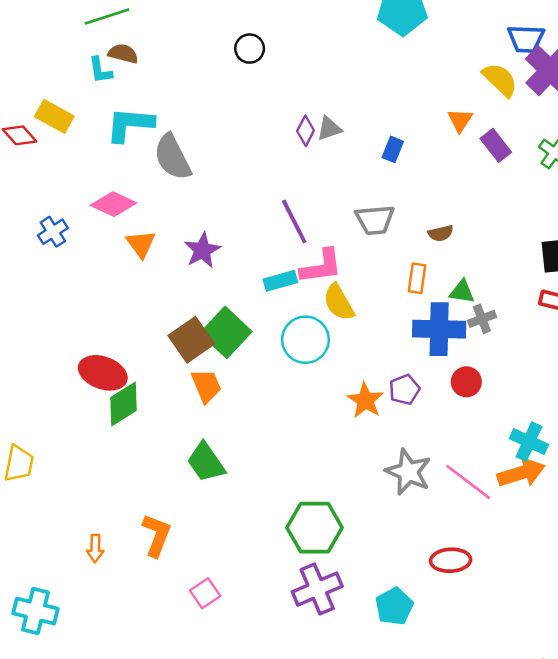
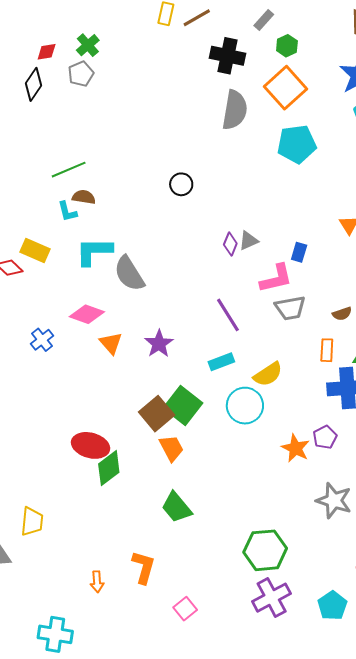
pink L-shape: (321, 266) -> (276, 279), moved
yellow semicircle: (339, 302) -> (268, 374), turned -88

